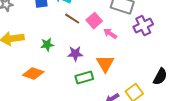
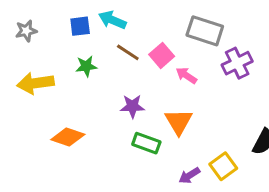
green star: (47, 45) -> (86, 66), moved
green rectangle: (84, 78) -> (146, 143), turned 36

